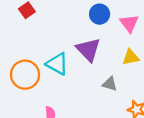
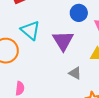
cyan triangle: (57, 64) -> (30, 30), moved

